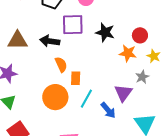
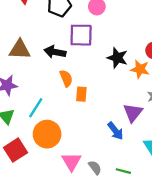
black star: (105, 32) -> (117, 58), moved
orange circle: (55, 97) -> (47, 134), moved
cyan line: (86, 99) -> (36, 108), moved

